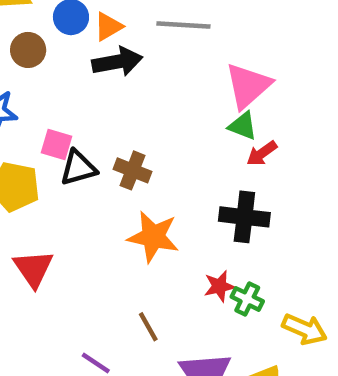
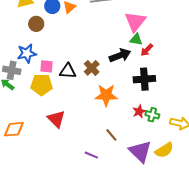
black arrow: (117, 62) -> (120, 55), moved
pink square: (56, 145) -> (47, 66), moved
black triangle: (78, 168) -> (68, 71), turned 30
brown cross: (133, 170) -> (92, 68), turned 35

